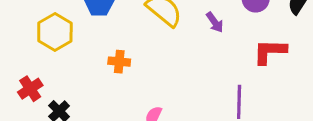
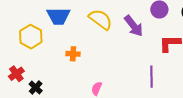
purple arrow: (215, 22) -> (134, 26), size x1.6

